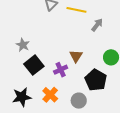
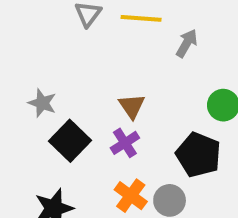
brown triangle: (76, 56) -> (132, 106), moved
orange cross: (50, 95) -> (131, 196), moved

